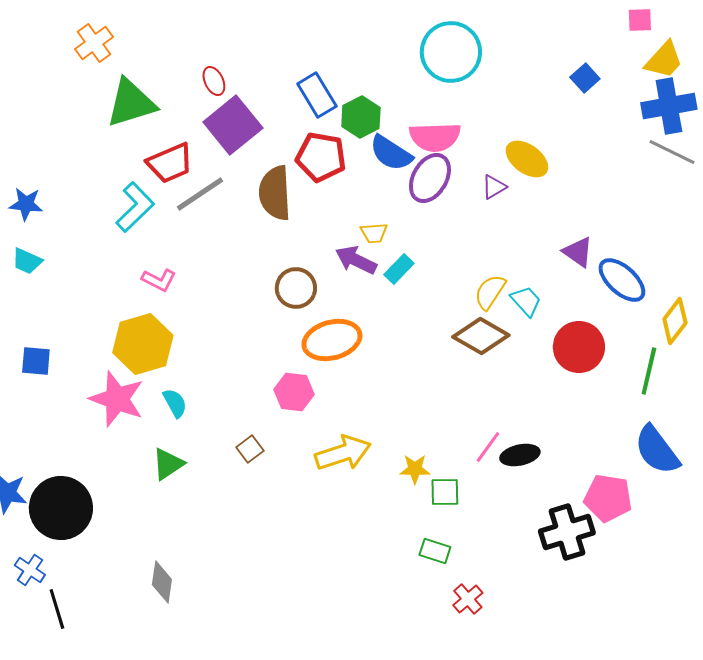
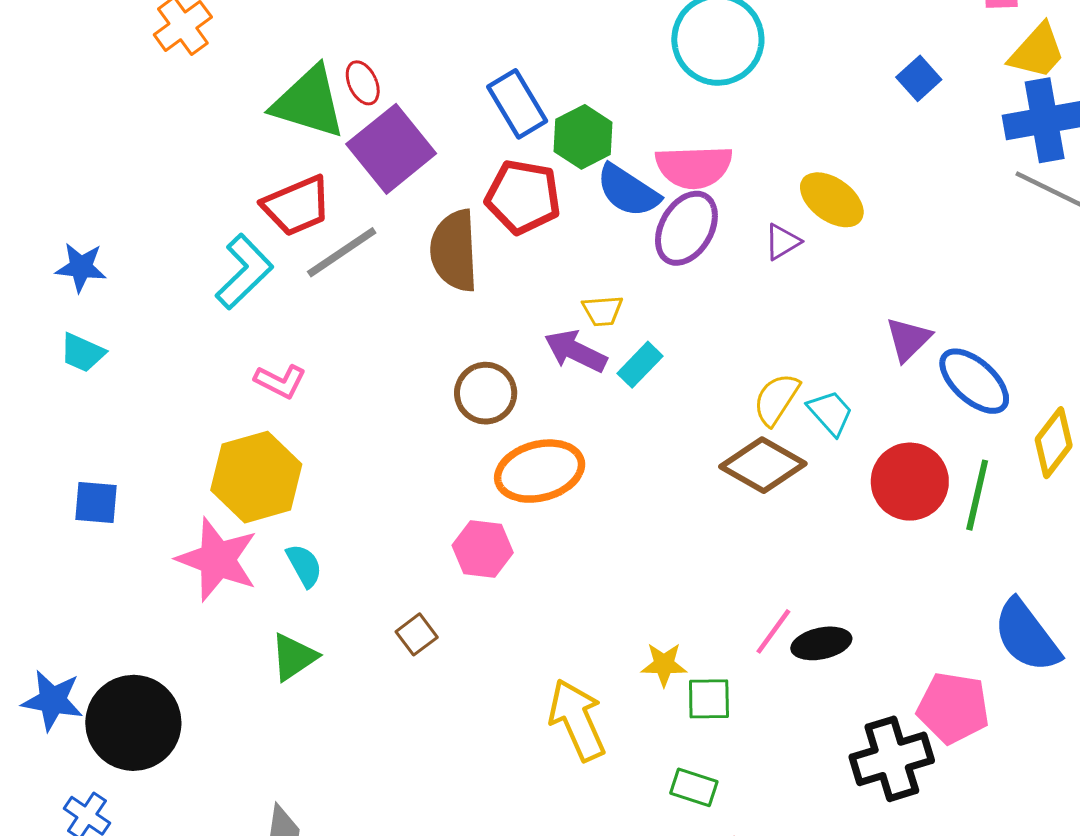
green triangle: (131, 103) -> (309, 102), moved, turned 34
purple triangle: (578, 252) -> (908, 339), turned 40
green line: (649, 371) -> (977, 495), moved
yellow arrow: (343, 453) -> (577, 720), moved, turned -96

